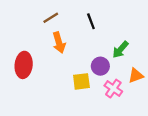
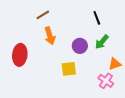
black line: (91, 21) -> (97, 18), moved
purple circle: (100, 66) -> (80, 46), moved
pink cross: (113, 89) -> (106, 81), moved

